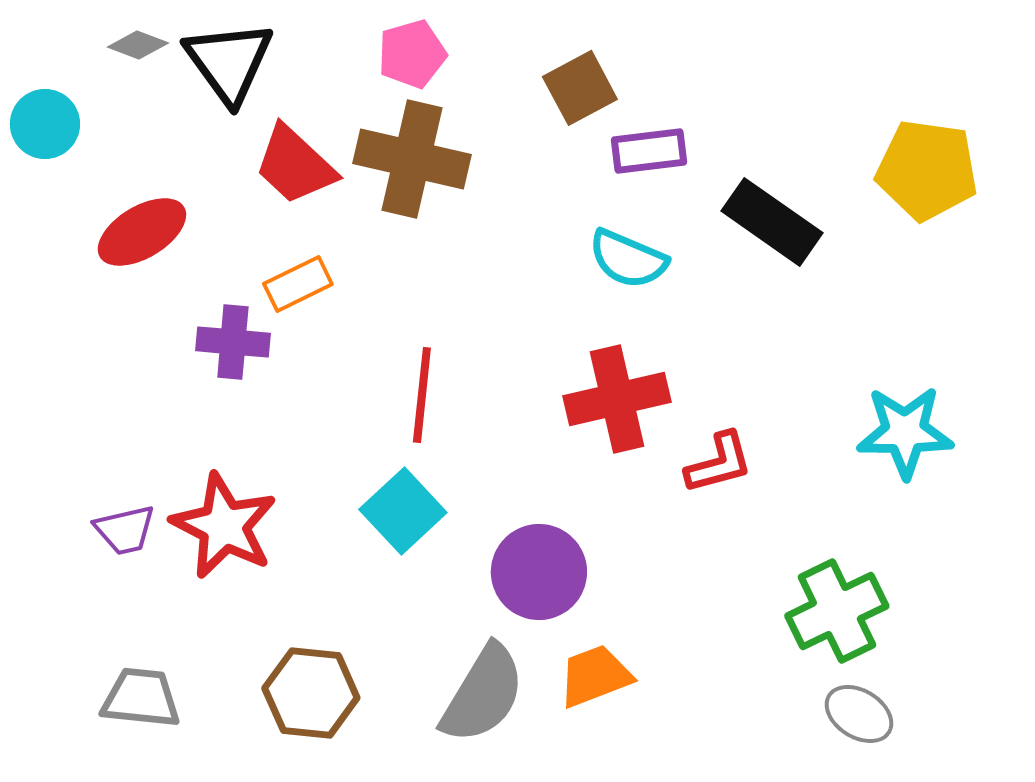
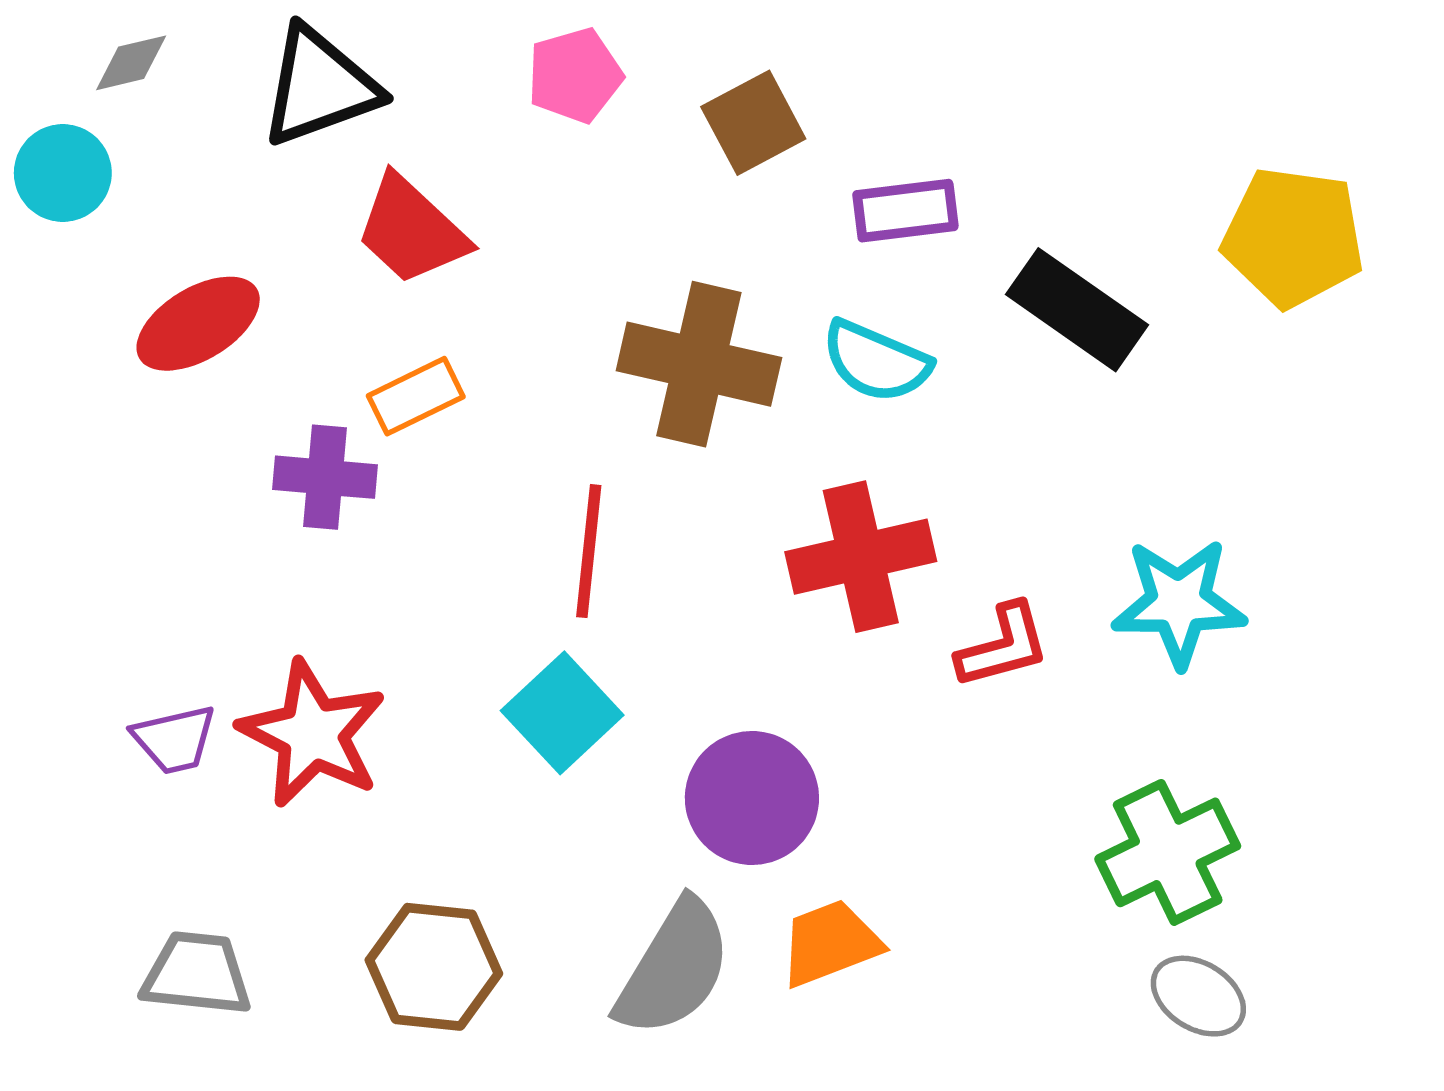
gray diamond: (138, 45) -> (131, 63), moved, turned -34
black triangle: (229, 62) -> (319, 86), turned 46
brown square: (580, 88) -> (753, 123), moved
brown cross: (412, 159) -> (699, 364), moved
cyan star: (905, 432) -> (1179, 603), moved

